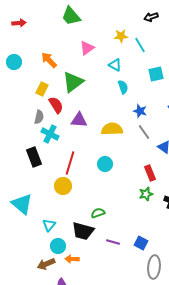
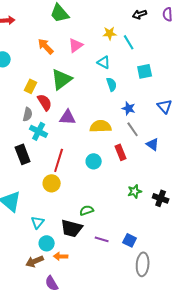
orange arrow: (49, 60) -> (46, 46), moved
red rectangle: (150, 173) -> (121, 152), moved

